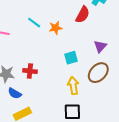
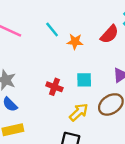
red cross: (30, 71) -> (54, 87), moved
yellow arrow: (73, 86) -> (79, 112), turned 42

